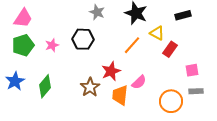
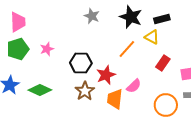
black rectangle: (183, 15) -> (162, 19), moved
pink trapezoid: (23, 18) -> (18, 22), turned -35
black hexagon: (83, 39) -> (81, 63), moved
red rectangle: (170, 49) -> (163, 63), moved
green diamond: (45, 86) -> (40, 90), turned 75

